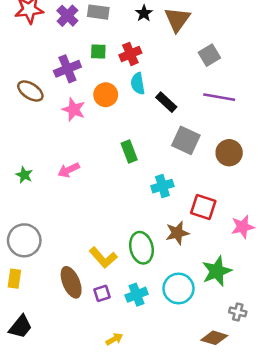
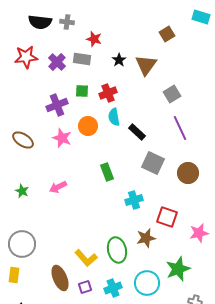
brown ellipse: (30, 91) -> (23, 140), moved
purple line: (219, 97) -> (180, 128), turned 55

